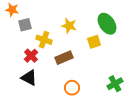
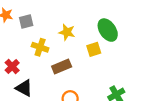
gray square: (25, 25) -> (26, 21), moved
red cross: (31, 56) -> (12, 67), moved

